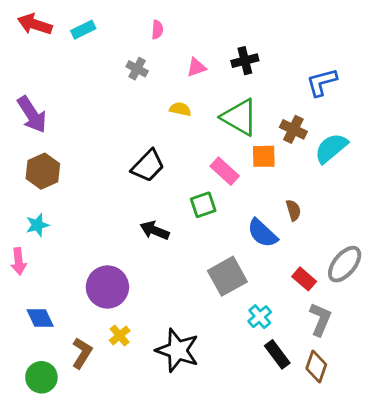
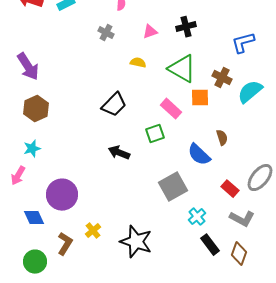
pink arrow: (19, 261) -> (18, 176), turned 36
purple circle: (107, 287) -> (62, 195), moved
gray L-shape: (320, 319) -> (242, 219), turned 95

